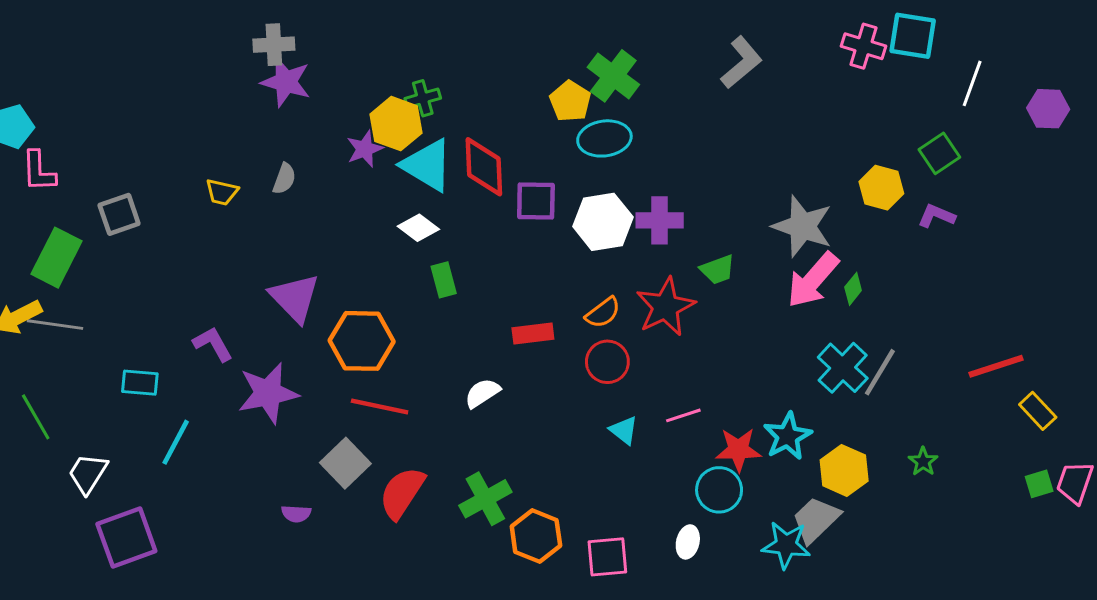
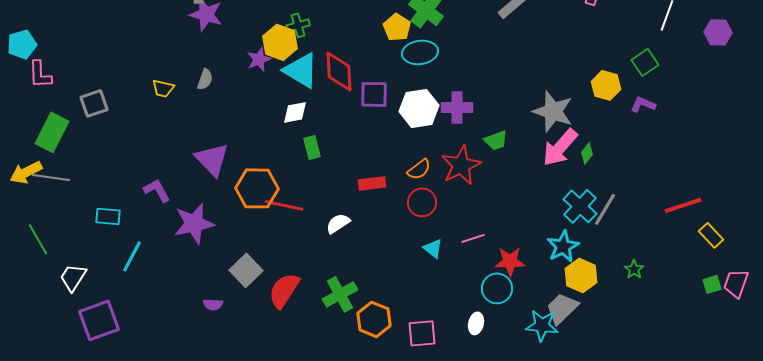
white diamond: (418, 228) -> (295, 112), turned -48
red line: (380, 406) -> (284, 205), moved
cyan star: (788, 436) -> (563, 246), moved

